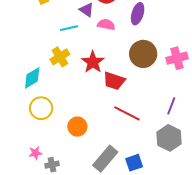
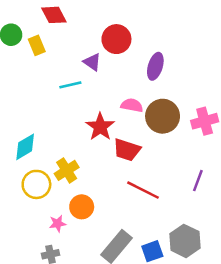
pink semicircle: (106, 25) -> (132, 105), moved
yellow cross: (60, 57) -> (67, 170), moved
gray hexagon: (169, 138) -> (185, 241), moved
pink star: (35, 153) -> (58, 224), moved

